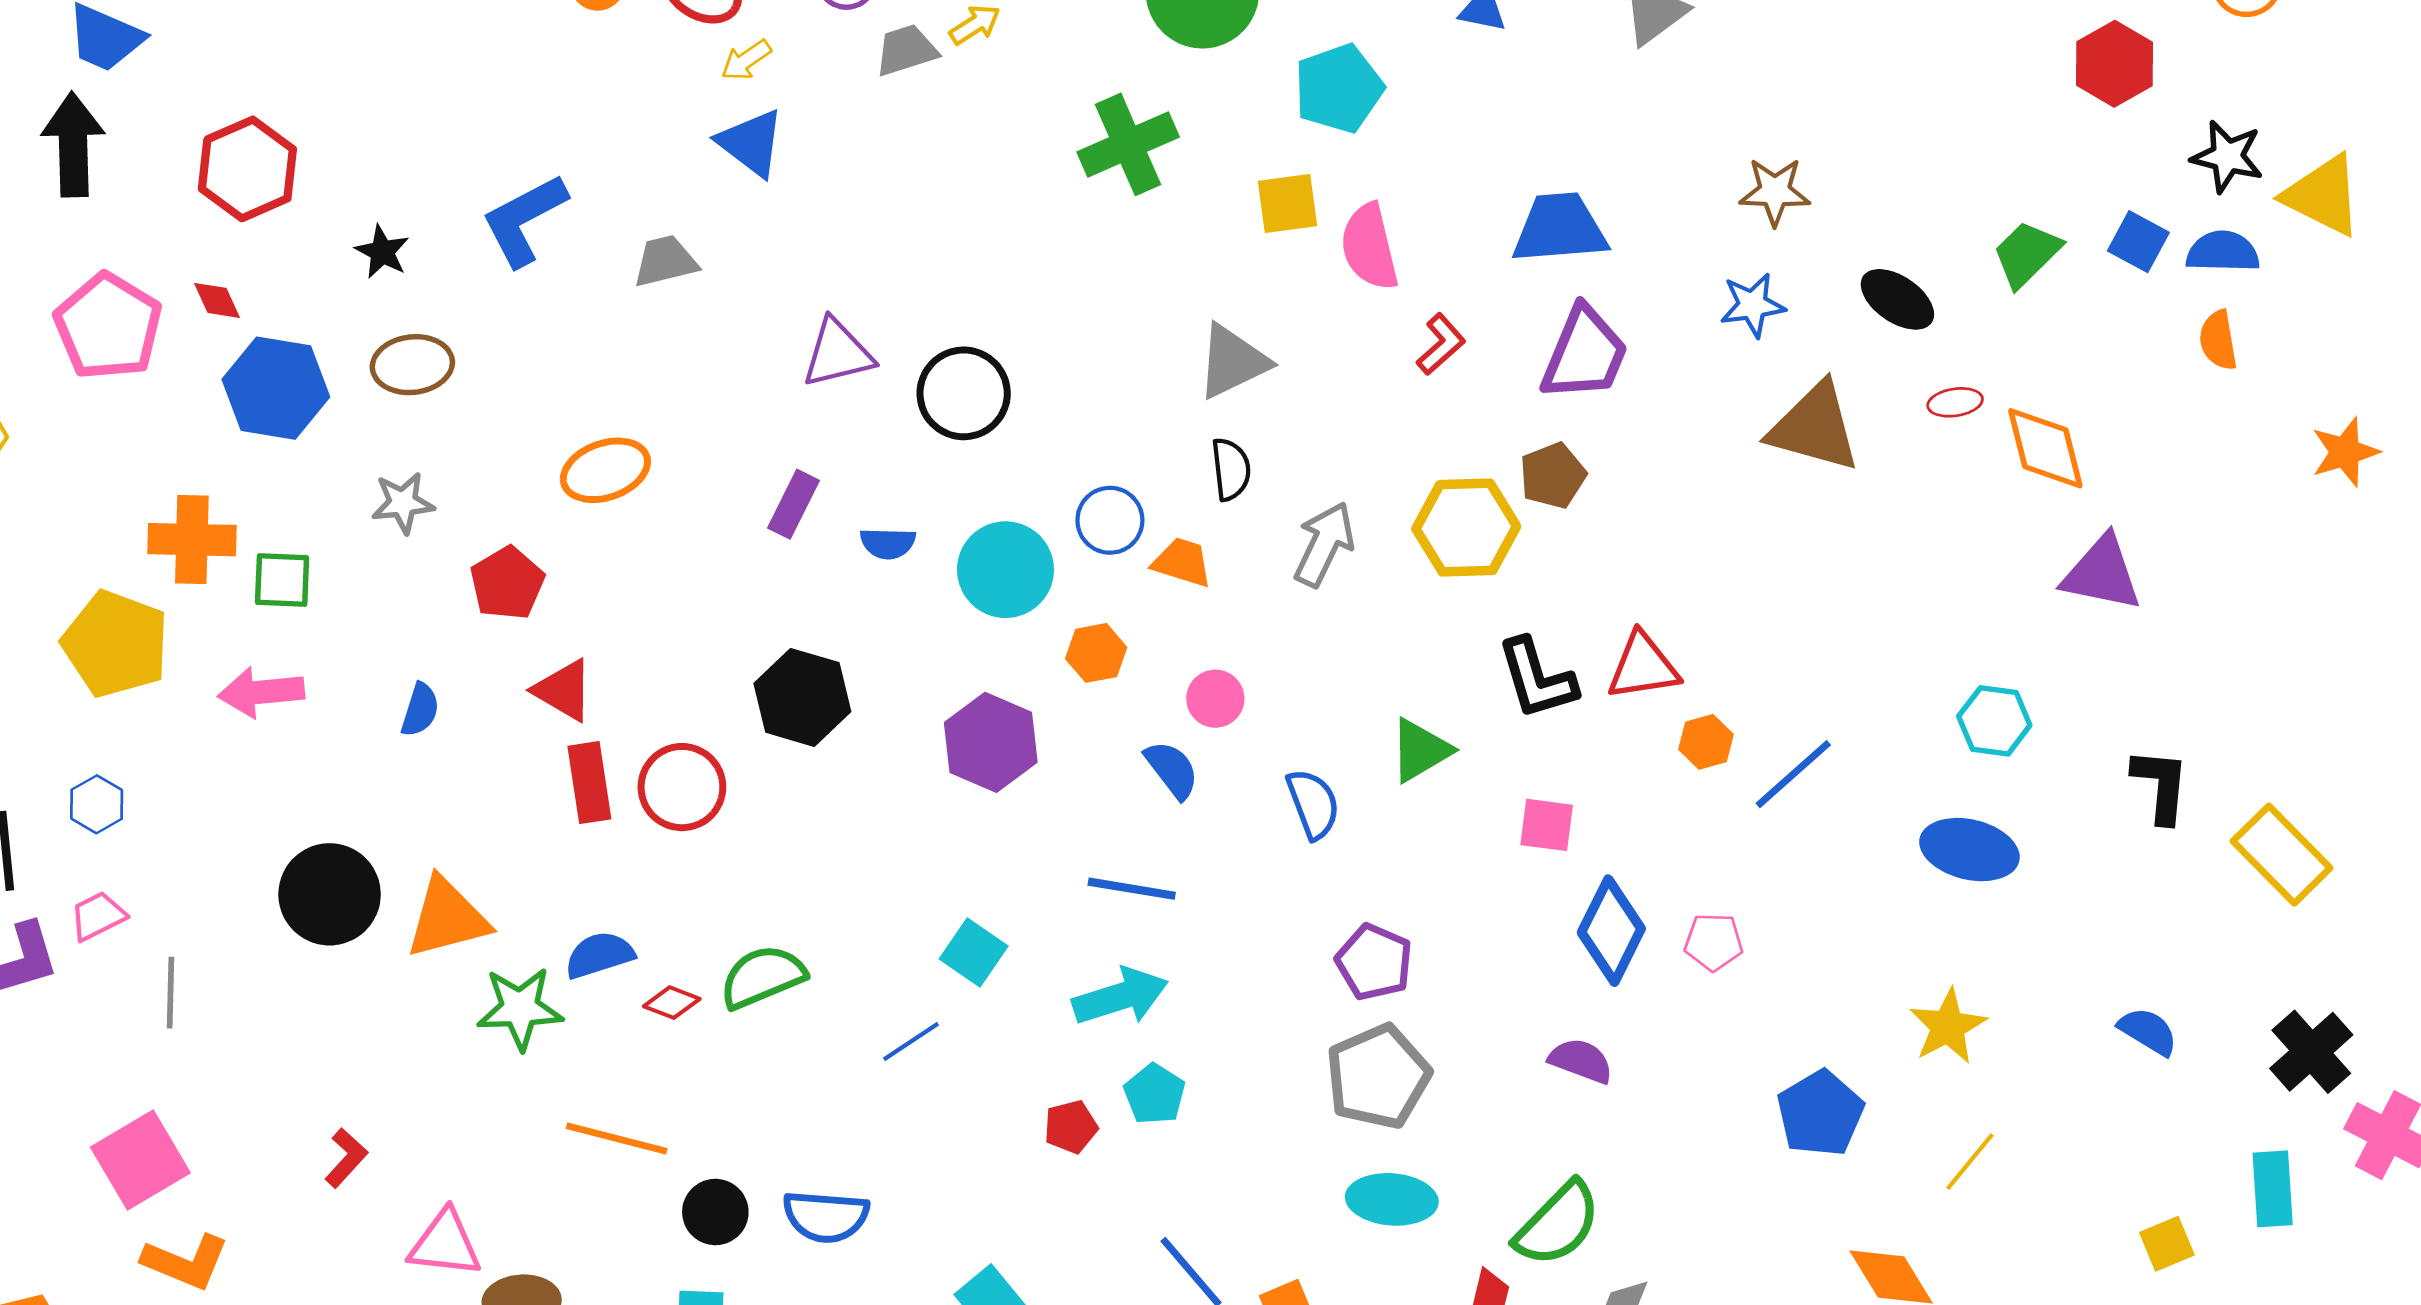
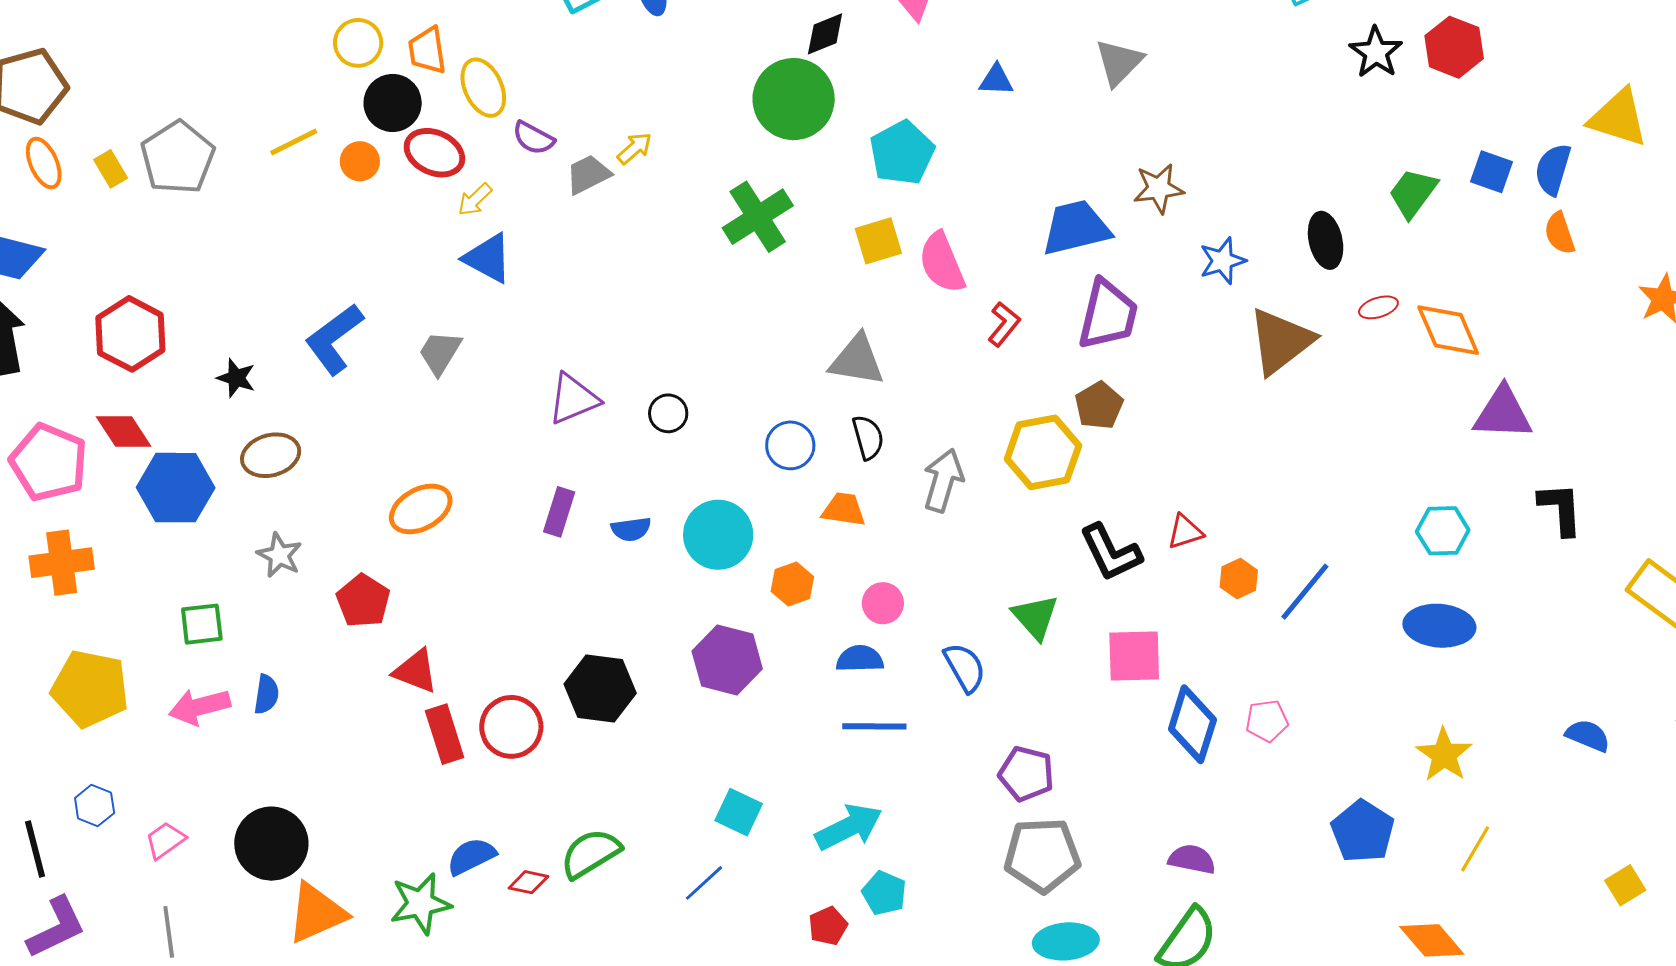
black star: (2227, 156) -> (1376, 52), moved, turned 30
brown star: (1775, 192) -> (1159, 188), moved
blue semicircle: (2223, 252) -> (1553, 169), turned -66
gray trapezoid: (665, 261) -> (440, 353), turned -36
black ellipse: (1897, 299) -> (1326, 240), turned 52
red diamond: (217, 300) -> (124, 431), size x1.5
gray triangle: (1233, 362) -> (857, 360), turned 44
black circle: (964, 393) -> (668, 413), size x0.6
brown triangle: (1815, 427) -> (1281, 341), turned -44
gray star: (403, 503) -> (279, 555), turned -30
blue circle: (1110, 520) -> (790, 445), moved
orange cross: (192, 540) -> (62, 563), moved
red triangle: (1643, 667) -> (1185, 532), size x0.7
black hexagon: (802, 697) -> (600, 689), moved
blue semicircle: (420, 710) -> (266, 694), moved
green triangle: (1420, 750) -> (1035, 617), turned -32
blue semicircle: (1172, 770) -> (860, 659), turned -45
black L-shape: (2161, 785) -> (1561, 509), moved
pink square: (1547, 825) -> (1134, 656), size x1.4
blue line: (1132, 889) -> (874, 726), moved
pink trapezoid: (98, 916) -> (165, 840), moved
orange triangle: (447, 918) -> (317, 913), moved
purple semicircle: (1581, 1061) -> (1192, 859), moved
gray pentagon: (1378, 1077) -> (1042, 855), turned 30

